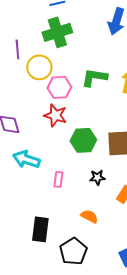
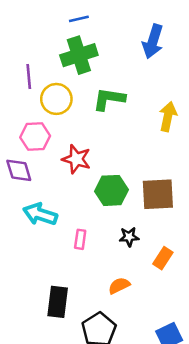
green L-shape: (94, 77) -> (109, 99), moved
pink hexagon: (59, 87) -> (35, 137), moved
orange semicircle: (89, 216) -> (119, 286), turned -54

